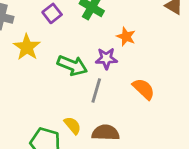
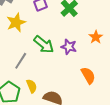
orange star: (126, 37) -> (96, 37), moved
gray line: (96, 90) -> (21, 61), moved

